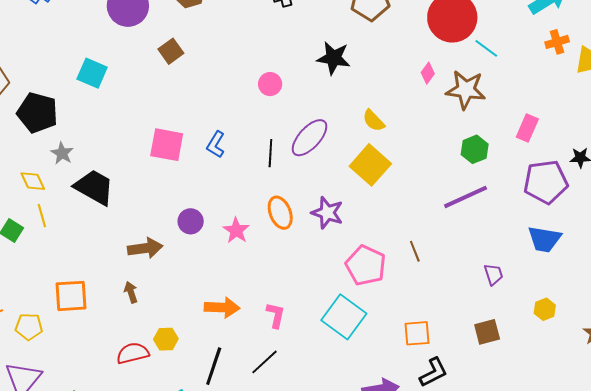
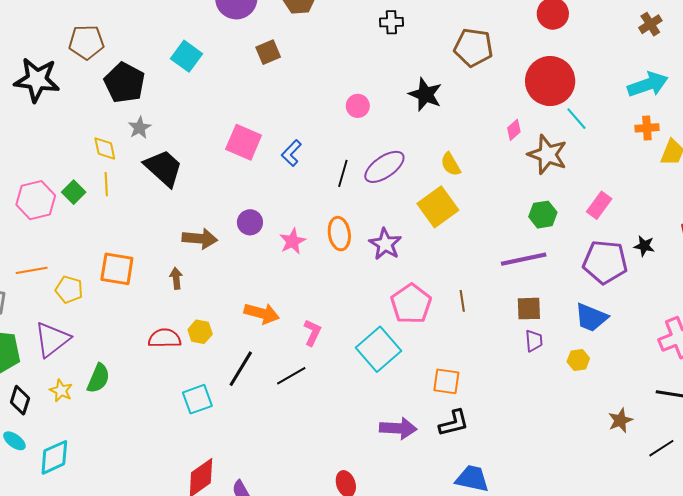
yellow hexagon: (545, 309) -> (578, 360), moved
brown square: (487, 332) -> (529, 309), moved

